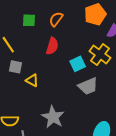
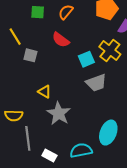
red semicircle: (52, 46) -> (61, 40), turned 108
gray square: (16, 67) -> (30, 55), moved
yellow triangle: (32, 80) -> (45, 92), moved

